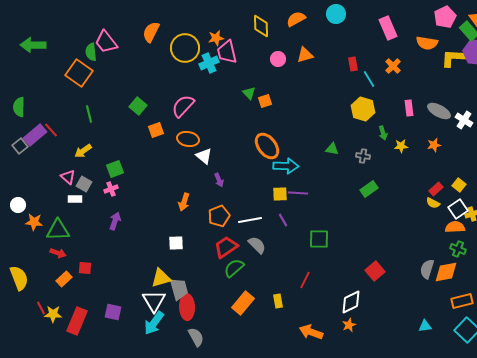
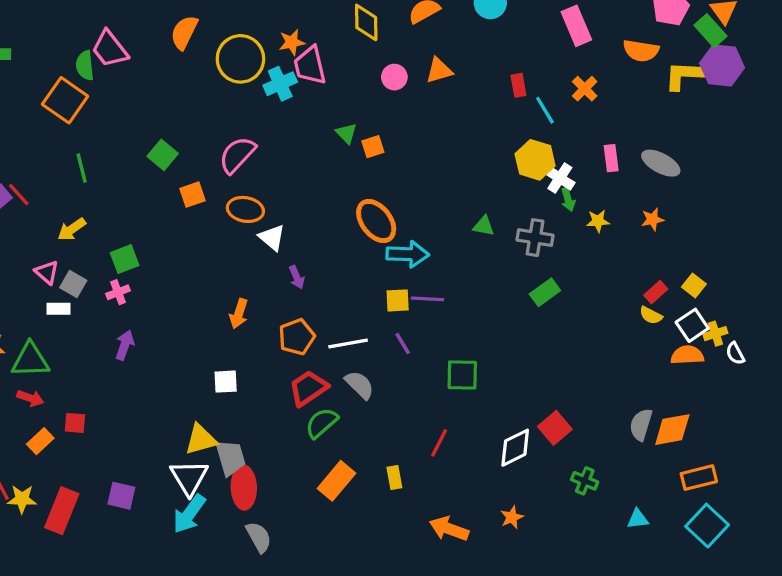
white cross: (464, 120) -> (560, 178), moved
gray cross: (363, 156) -> (535, 238), size x1.5
green cross: (458, 249) -> (585, 481), moved
white diamond: (351, 302) -> (515, 448), moved

